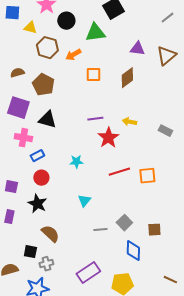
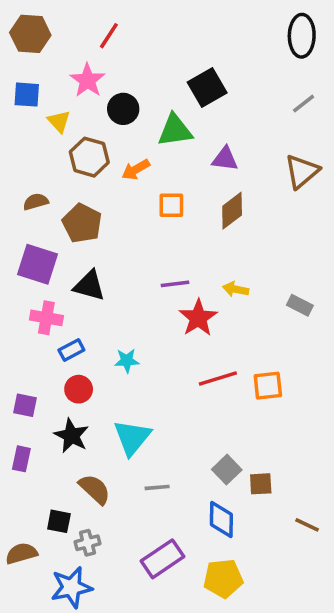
yellow triangle: (30, 28) -> (59, 121), turned 32
purple triangle: (137, 49) -> (225, 159), moved
cyan star: (76, 162) -> (127, 361), moved
cyan triangle: (84, 201) -> (132, 437), moved, size x1.6
gray line: (100, 230) -> (157, 487), moved
brown square: (154, 230) -> (261, 484), moved
blue diamond: (133, 251) -> (221, 520), moved
brown line: (170, 280) -> (307, 525), moved

